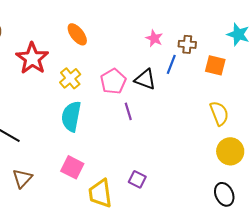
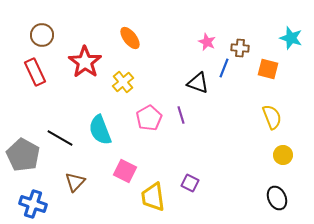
pink pentagon: (113, 81) -> (149, 118), moved
cyan semicircle: (71, 116) -> (100, 130), moved, turned -32
yellow circle: (230, 151) -> (283, 155), size x0.7

